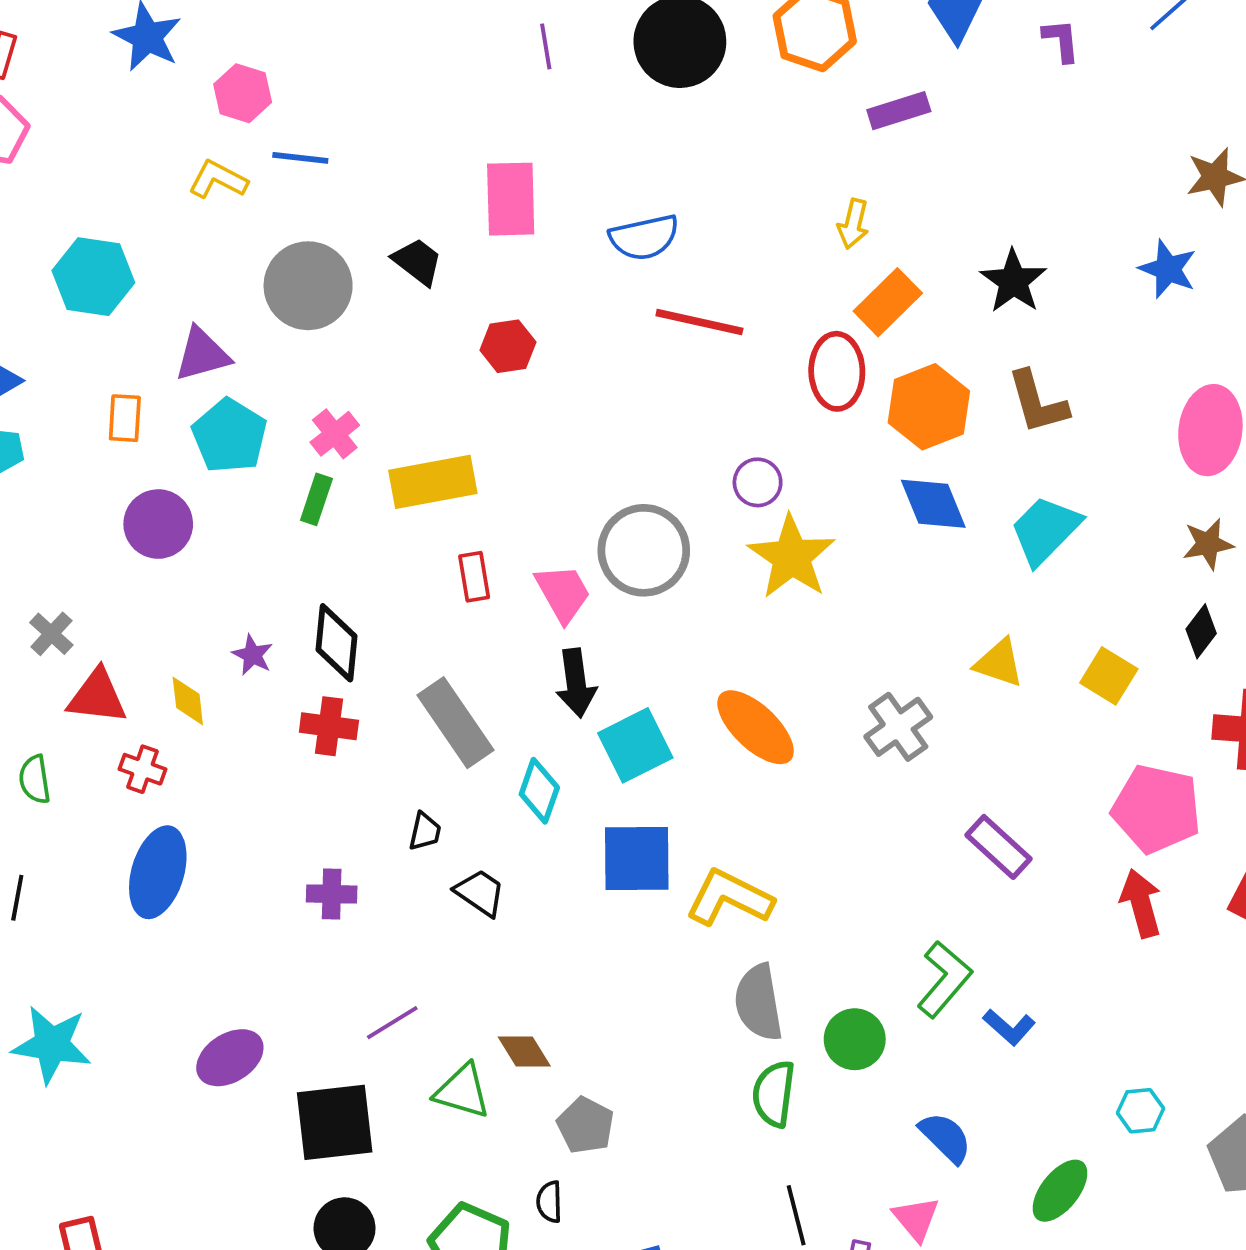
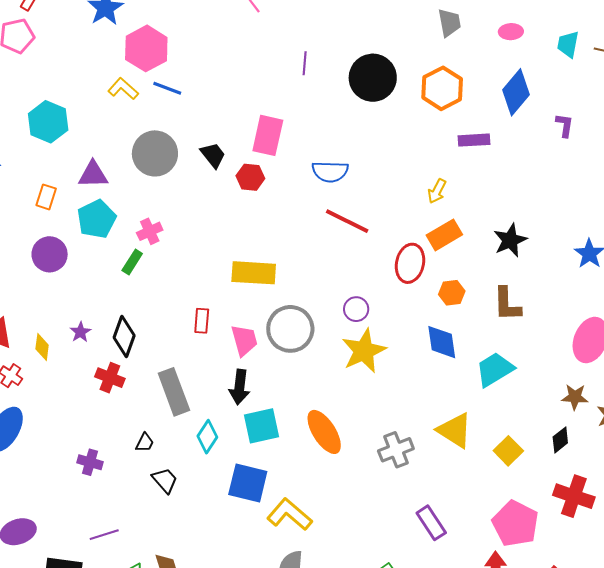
pink hexagon: (243, 93) -> (146, 48), size x1.5
red hexagon: (508, 346) -> (250, 177), moved
orange hexagon: (929, 407) -> (452, 293), size x0.6
yellow rectangle: (433, 482) -> (254, 273), moved
yellow triangle: (999, 663) -> (455, 430), size x1.4

